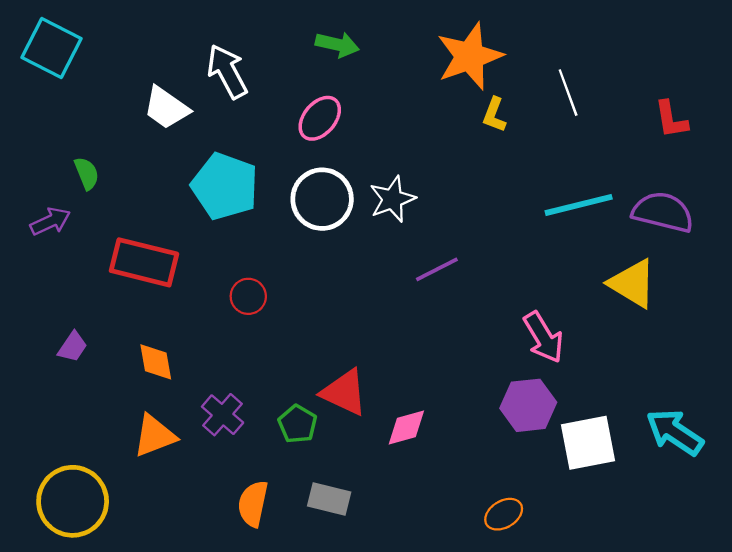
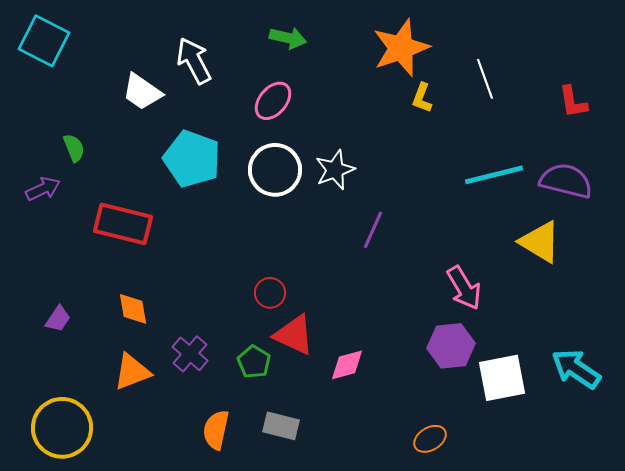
purple line: (437, 269) -> (373, 230), turned -39
red circle: (248, 296) -> (270, 293), moved
purple trapezoid: (73, 347) -> (58, 319), moved

